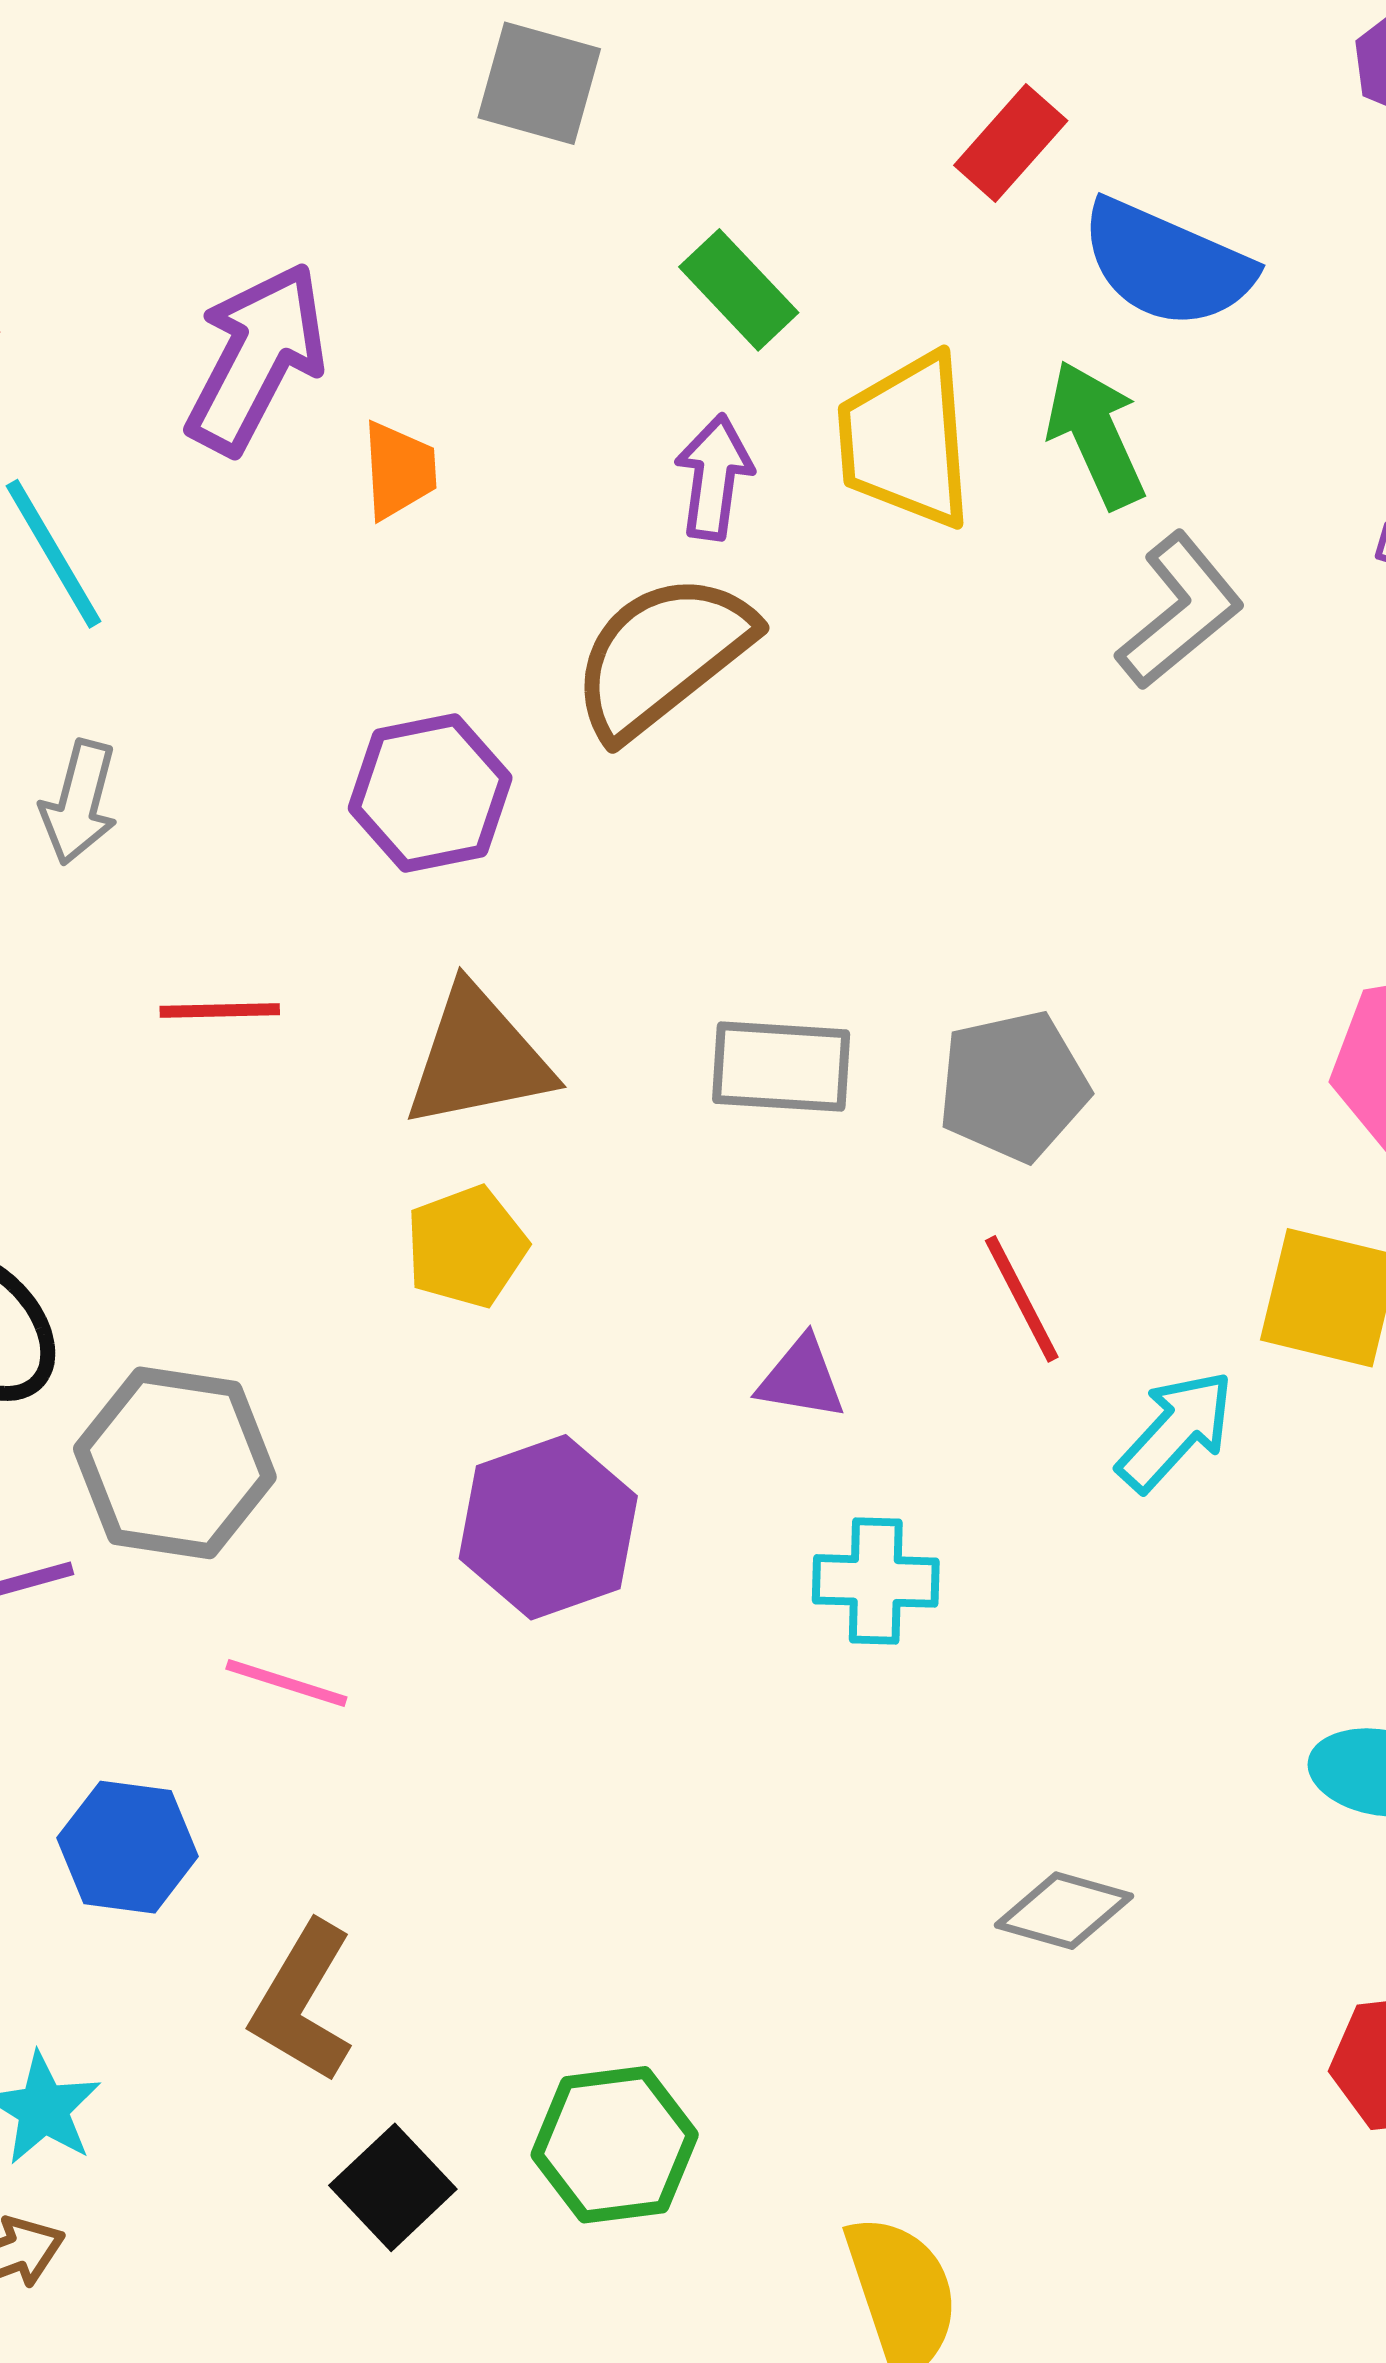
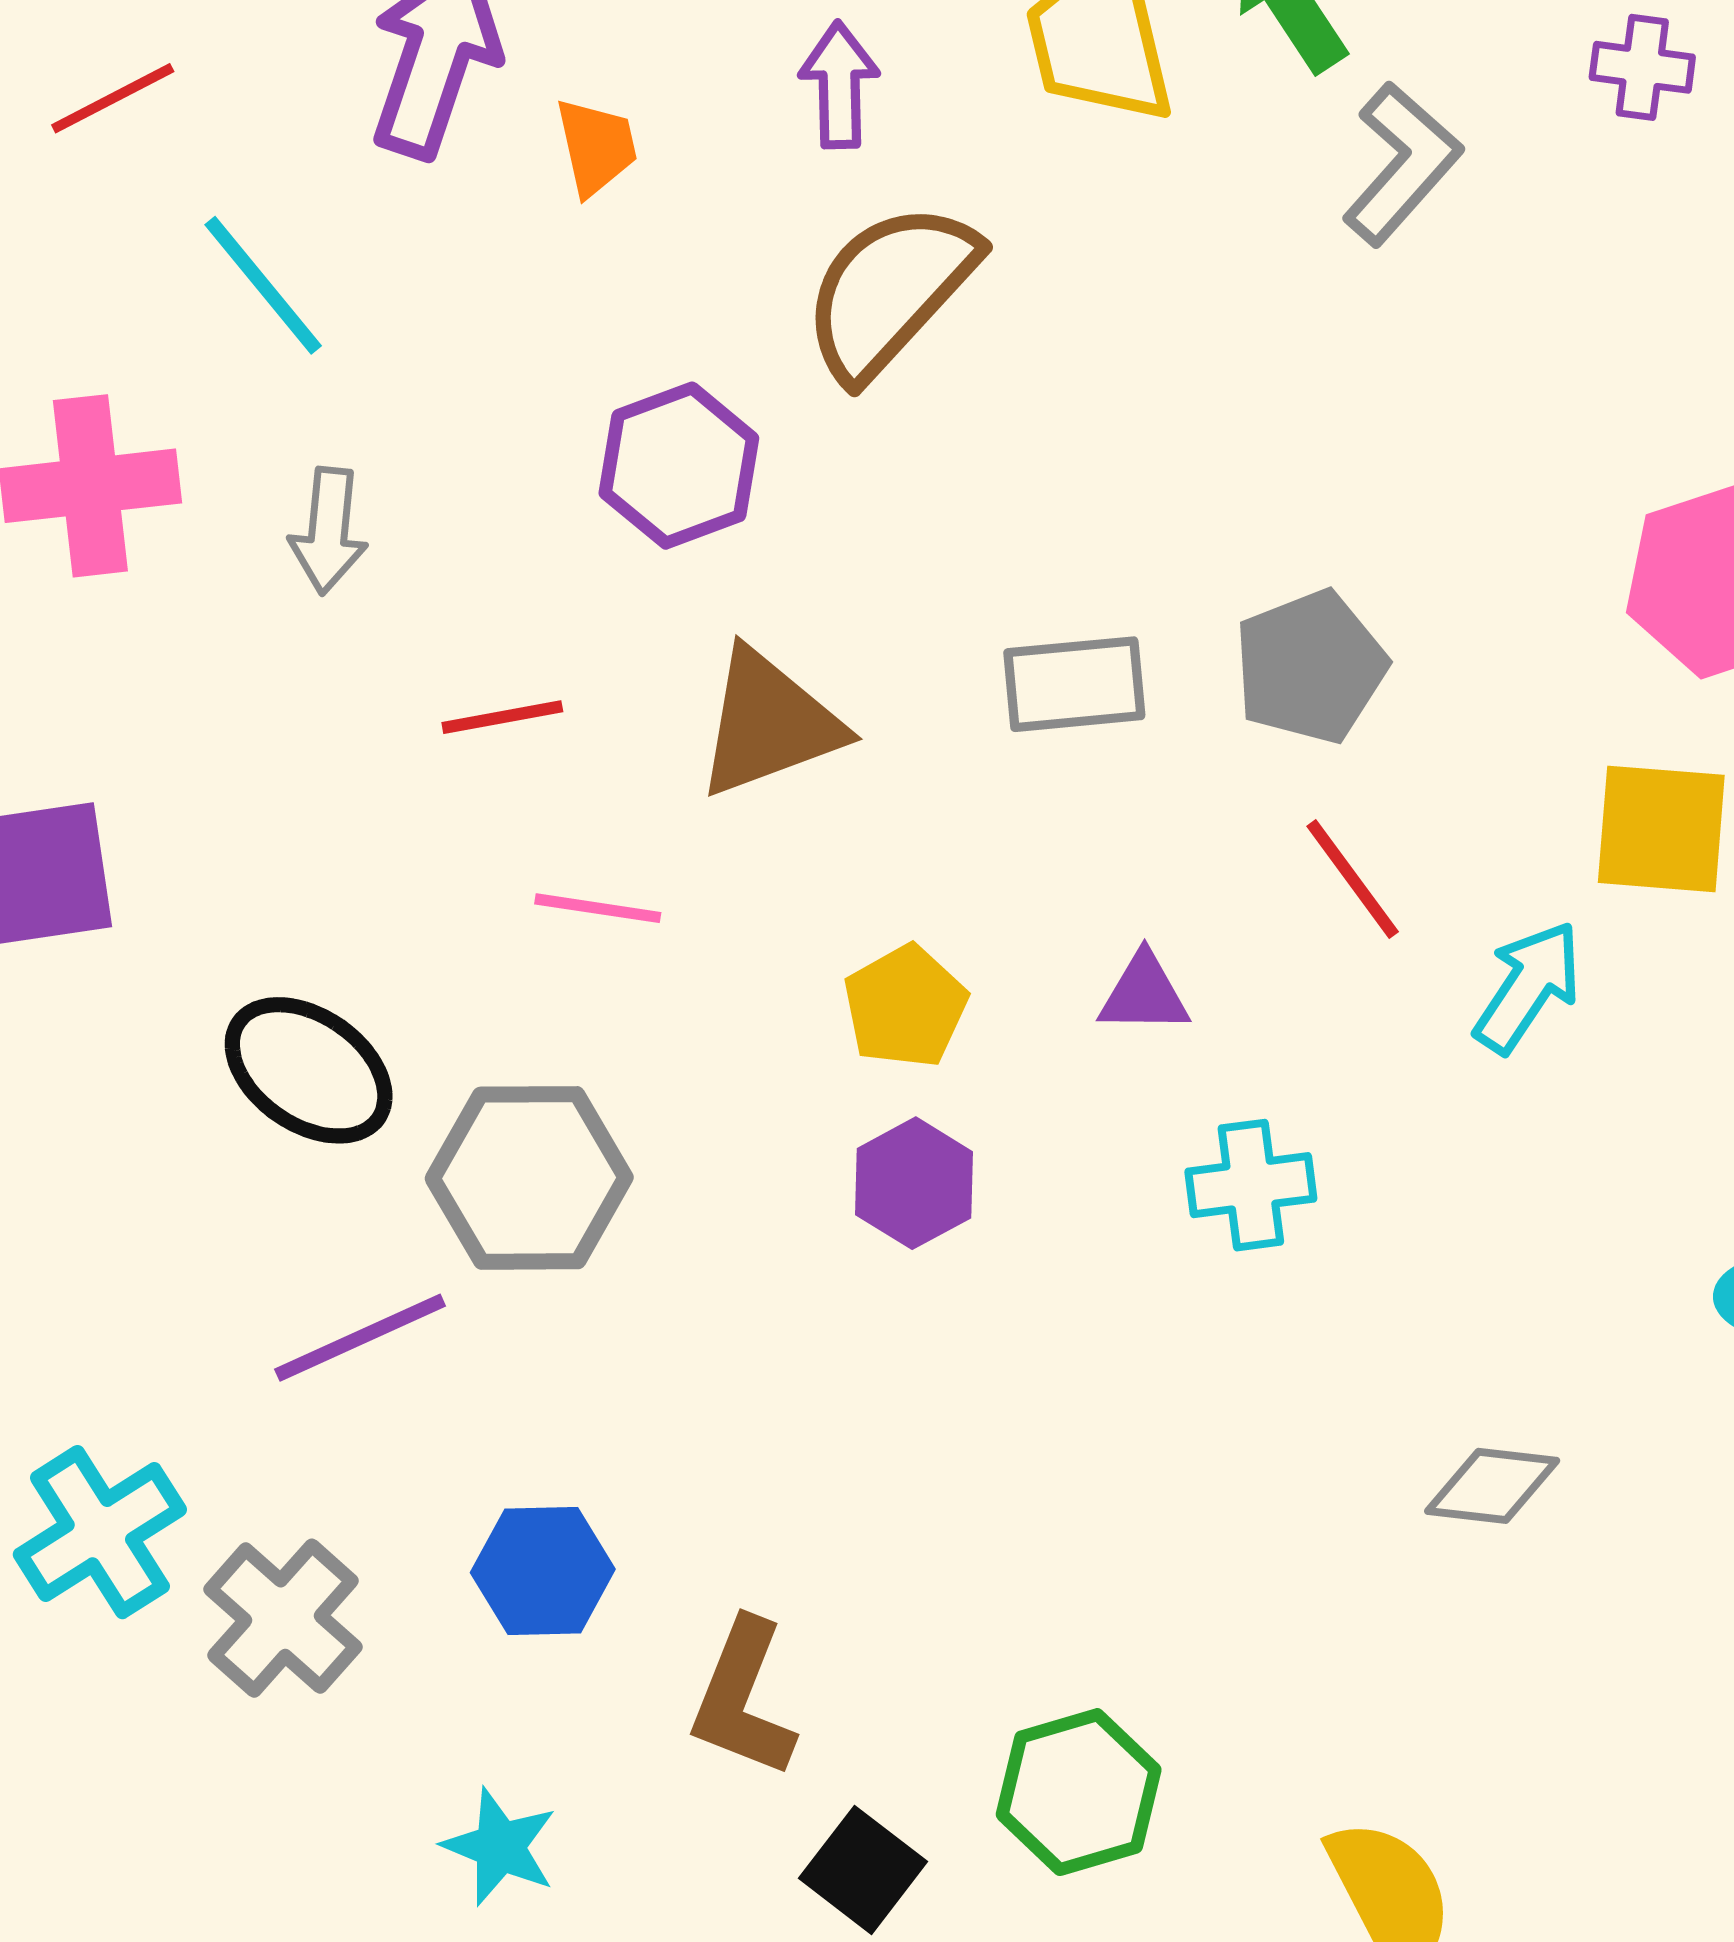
purple arrow: (714, 477) -> (839, 85), moved
yellow pentagon: (466, 1247) -> (905, 1007), moved
purple hexagon: (548, 1527) -> (914, 1183), size x0.7
pink line: (286, 1683) -> (598, 908), moved

